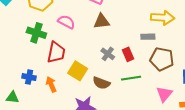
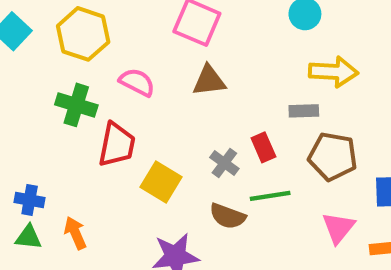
gray cross: (108, 54) -> (224, 163), moved
blue cross: (29, 77) -> (30, 200), moved
brown semicircle: (101, 83) -> (228, 216), moved
orange arrow: (51, 84) -> (75, 233), moved

